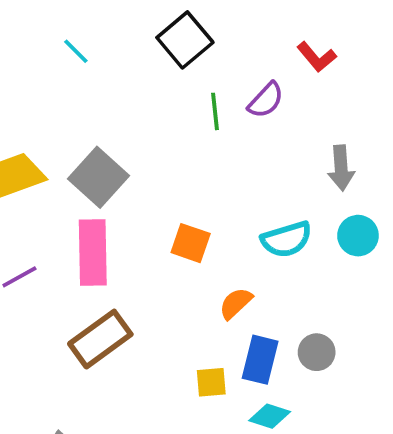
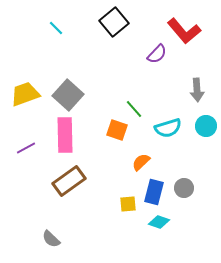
red L-shape: (317, 57) -> (184, 31), size x1.6
green line: (215, 111) -> (134, 109), moved, turned -36

